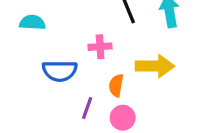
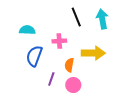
cyan semicircle: (32, 22) -> (27, 30), moved
blue semicircle: (60, 71) -> (34, 56), turned 110

